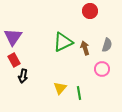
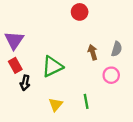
red circle: (90, 11) -> (80, 12), moved
green triangle: (63, 42) -> (52, 66), moved
yellow triangle: (60, 88) -> (56, 105), moved

